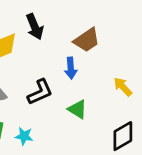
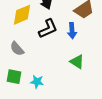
black L-shape: (40, 92) -> (48, 29), moved

